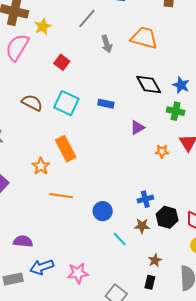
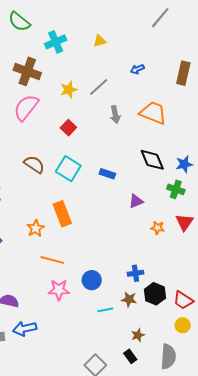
yellow star: (43, 27) -> (69, 90), moved
blue star: (181, 85) -> (184, 164), turned 30
cyan line: (120, 239) -> (105, 310), turned -63
pink star: (78, 273) -> (59, 290), moved
black rectangle: (150, 282) -> (130, 356), turned -56

